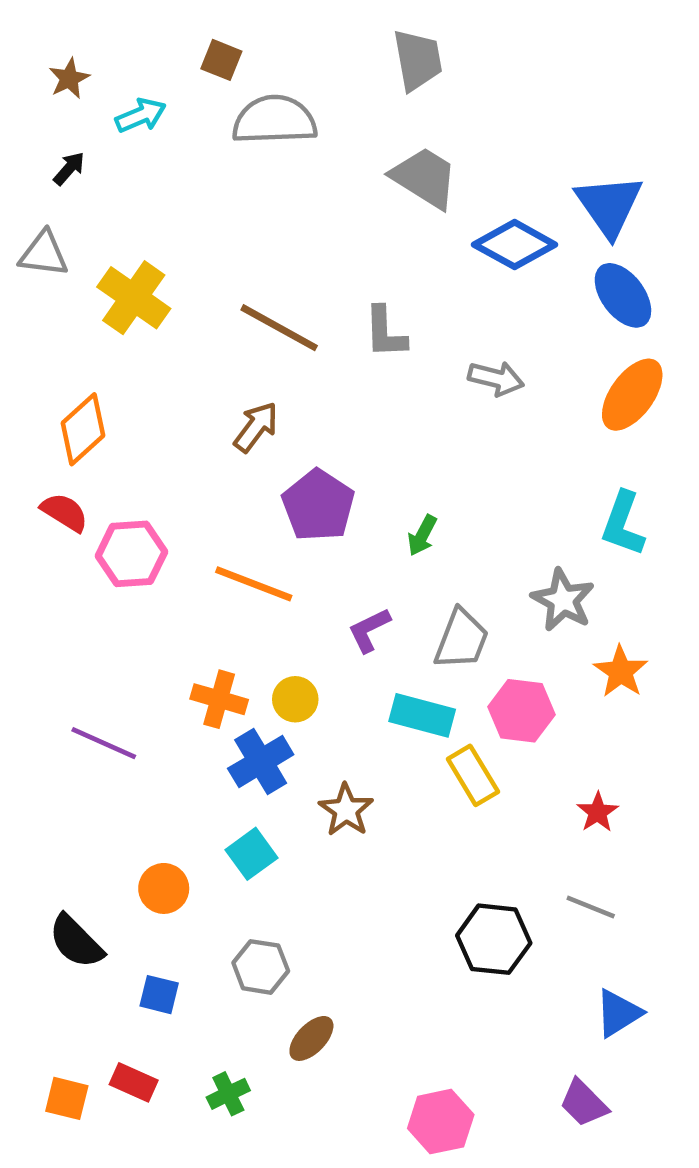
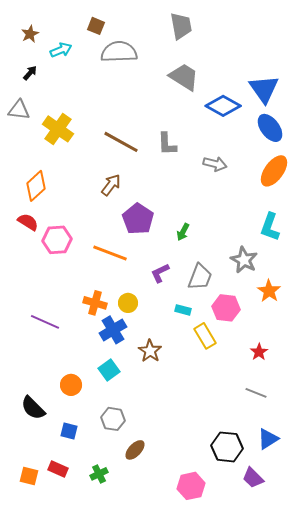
cyan rectangle: (422, 715) -> (183, 310), size x0.6
black hexagon: (494, 939) -> (227, 447), moved

